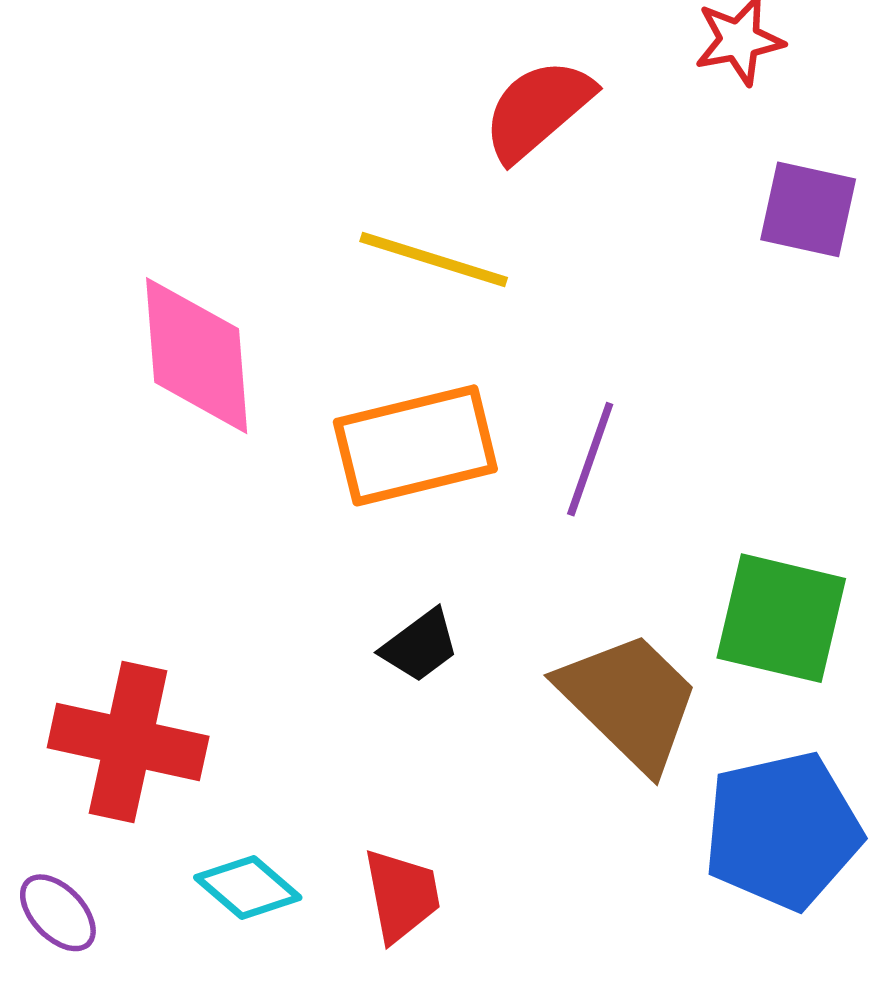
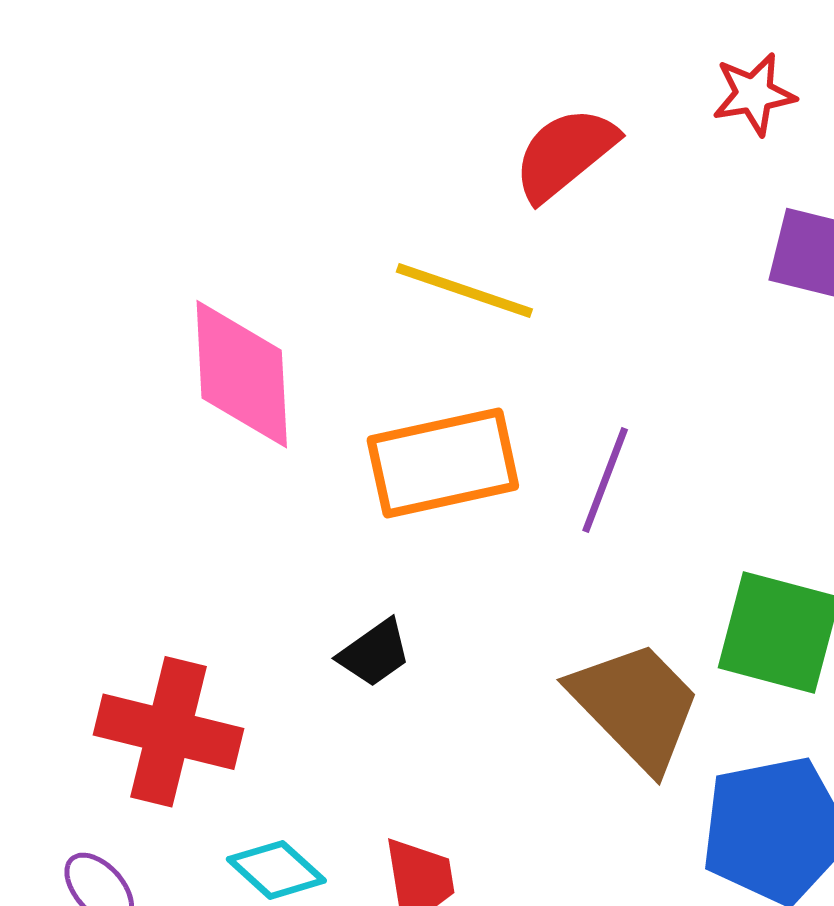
black trapezoid: (420, 646) -> (374, 653), moved

